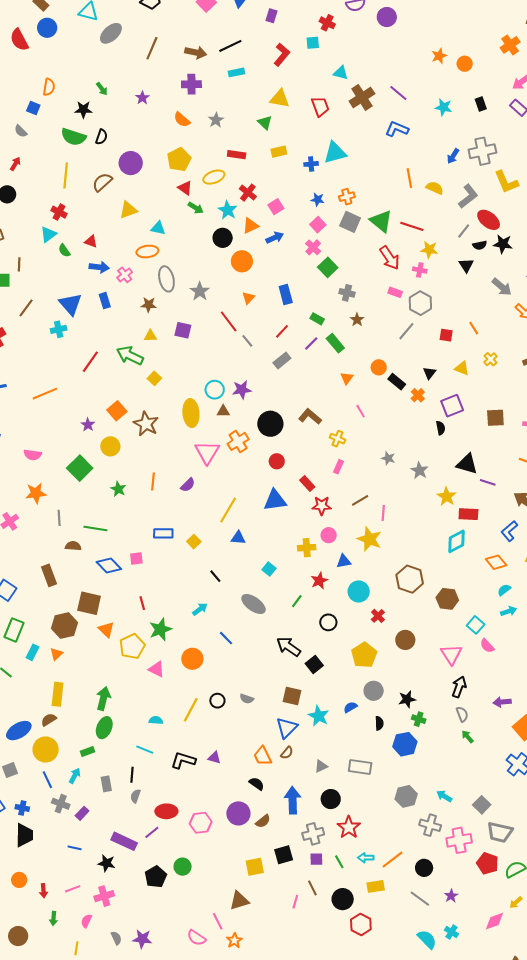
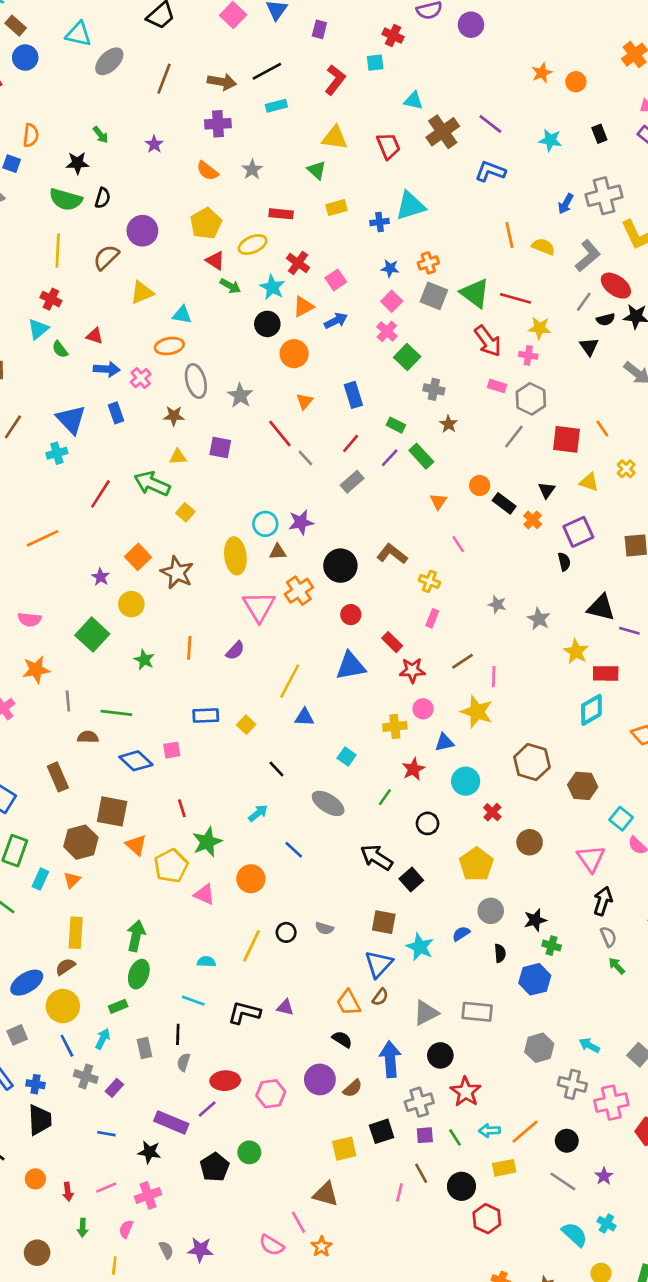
red square: (446, 335) -> (567, 439), size x1.6
gray triangle: (321, 766) -> (426, 1013), size x1.5
brown triangle: (239, 901) -> (326, 1194), turned 35

